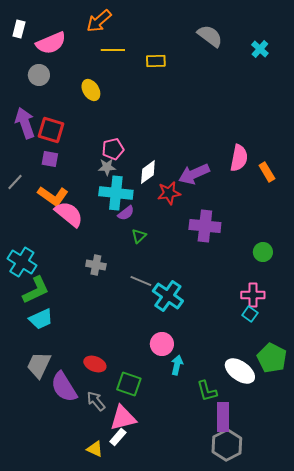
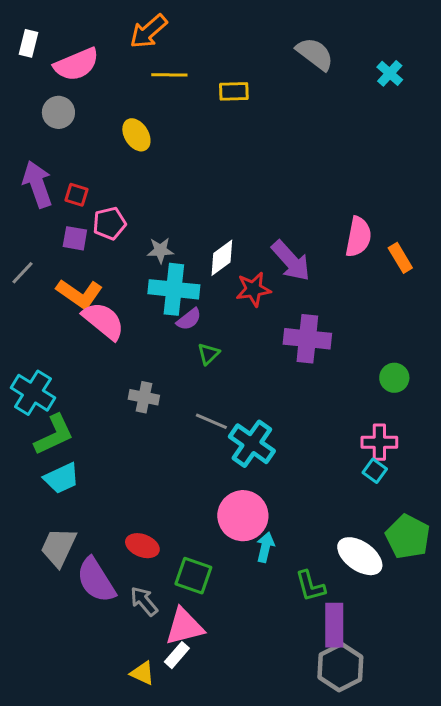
red square: (51, 130) -> (76, 195), size x0.6
pink pentagon: (113, 149) -> (109, 223), moved
purple arrow: (194, 174) -> (291, 261), turned -108
pink circle: (162, 344) -> (243, 516), size x1.4

